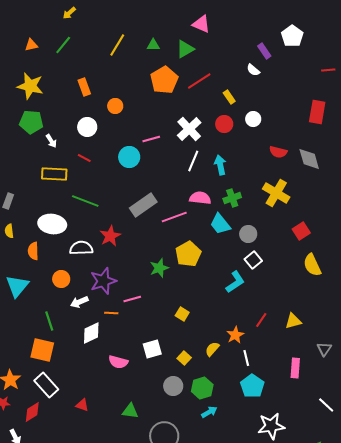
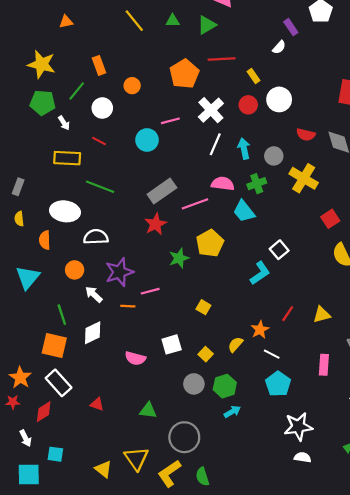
orange triangle: (31, 45) -> (66, 22), moved
green line: (63, 45) -> (77, 91), moved
yellow line: (117, 45) -> (134, 21), turned -70
white semicircle: (253, 70) -> (279, 47), turned -88
orange pentagon: (164, 80) -> (184, 74), moved
red line: (199, 81) -> (222, 59), turned 30
white circle: (253, 119) -> (279, 99), size x1.5
gray circle: (248, 234) -> (274, 156), moved
red star: (110, 236) -> (156, 224), moved
white arrow: (79, 302) -> (94, 294), turned 66
white diamond: (91, 333) -> (93, 333), moved
white line: (246, 358) -> (272, 354), turned -49

